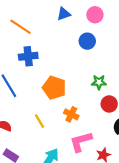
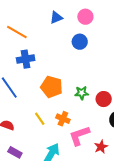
green star: (99, 82) -> (82, 93), moved
orange cross: (71, 114) -> (63, 119), moved

